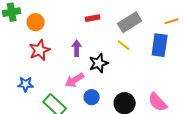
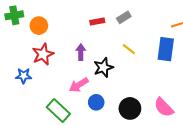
gray rectangle: (130, 22) -> (124, 17), moved, size x0.6
blue star: (26, 84) -> (24, 76), moved

